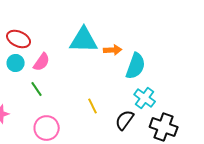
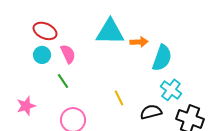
pink semicircle: (42, 62) -> (68, 54), turned -60
black semicircle: (125, 120) -> (151, 112), turned 40

